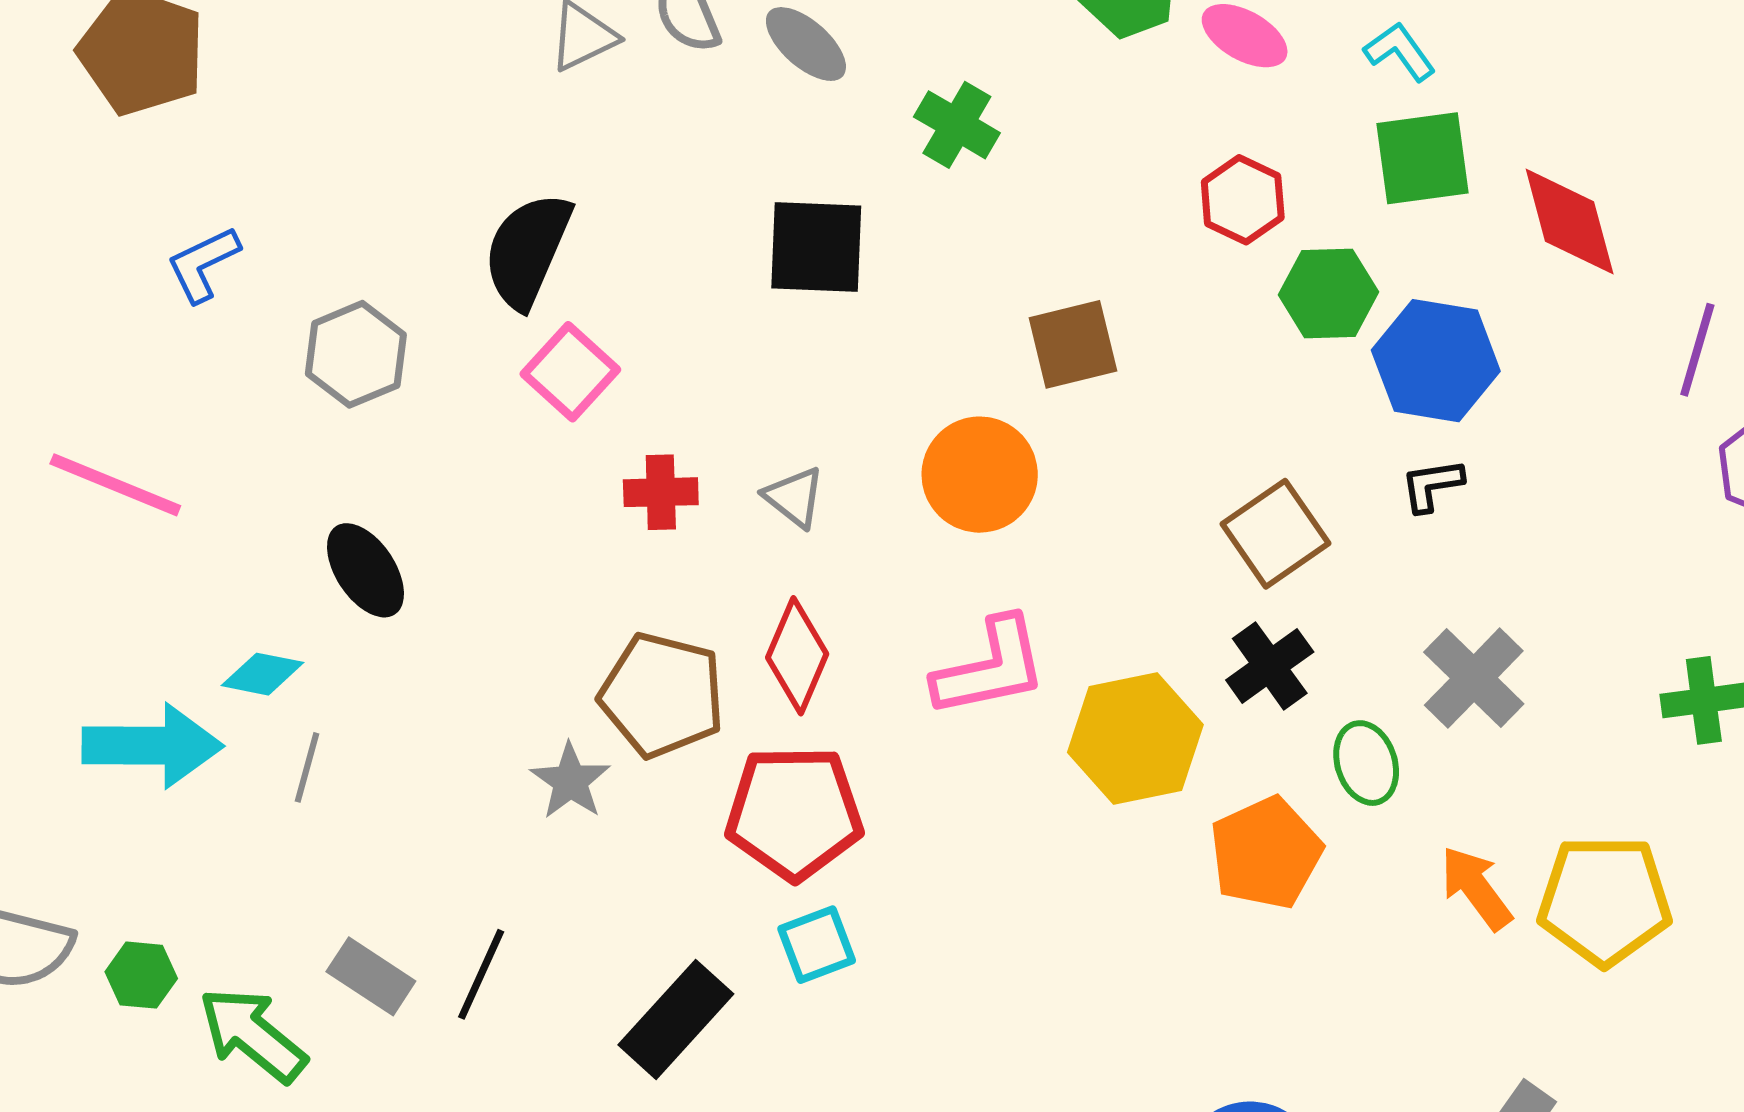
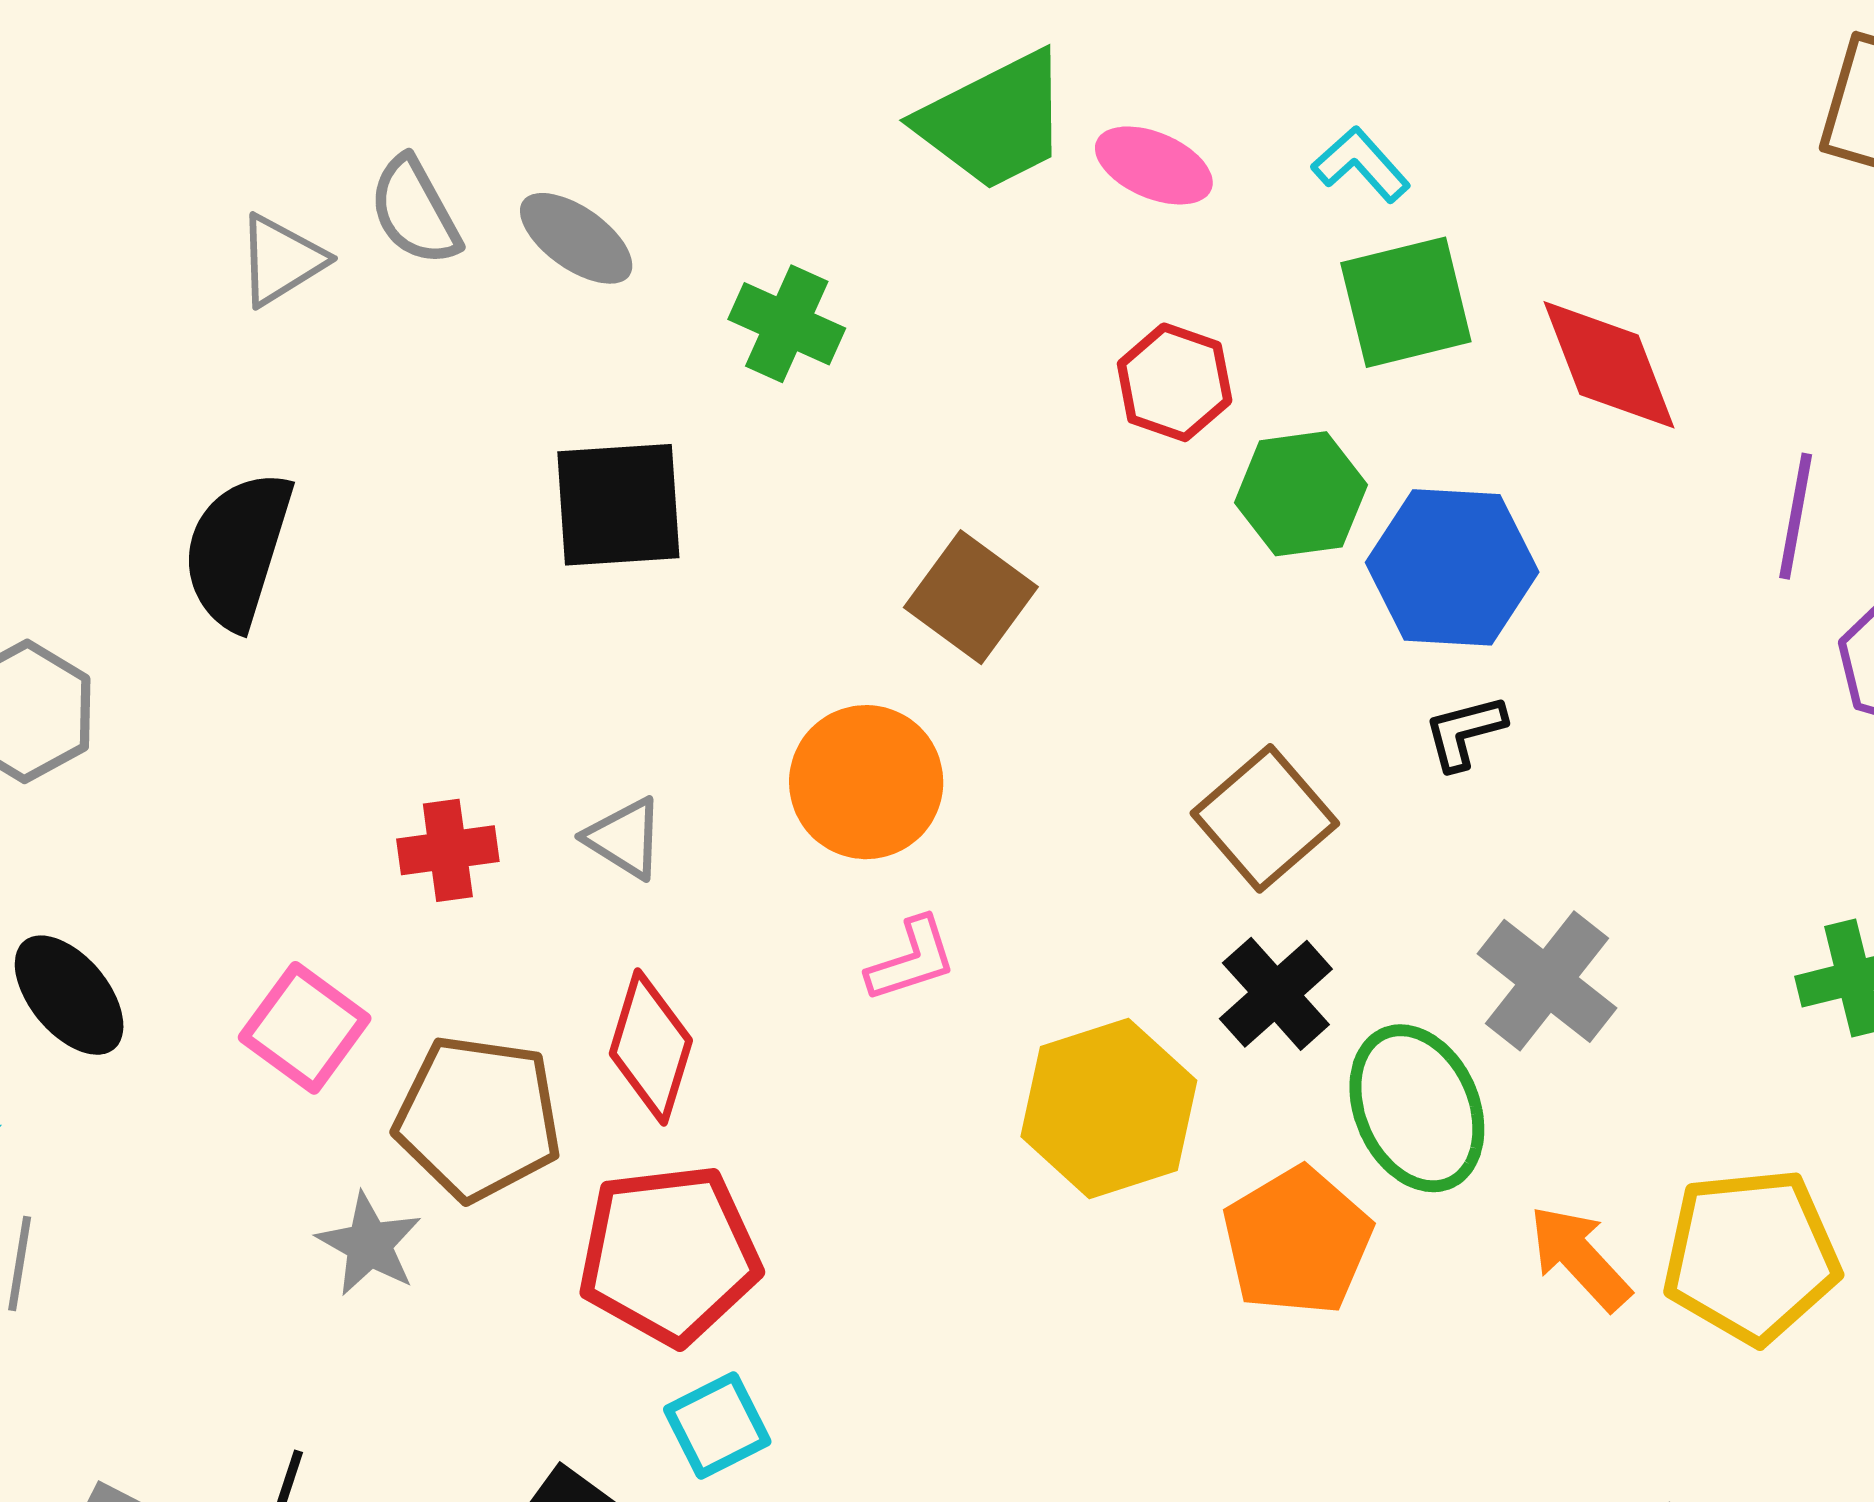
brown square: (1073, 344) -> (971, 597), turned -34
pink square: (570, 372) -> (305, 1028), moved
pink L-shape: (990, 667) -> (912, 960), moved, size x0.6
green ellipse: (1366, 763) -> (1417, 1108), size x1.5

